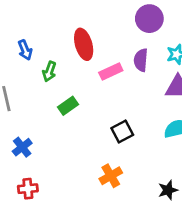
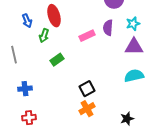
red ellipse: (84, 44) -> (54, 16), moved
black square: (122, 131) -> (87, 89), moved
blue cross: (22, 147) -> (25, 89), turned 32

